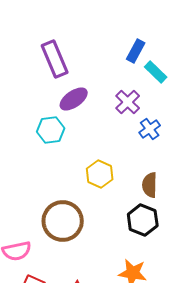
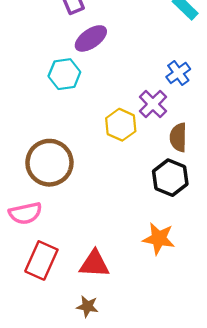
purple cross: (128, 102) -> (153, 104), moved
brown circle: (63, 221) -> (49, 163), moved

